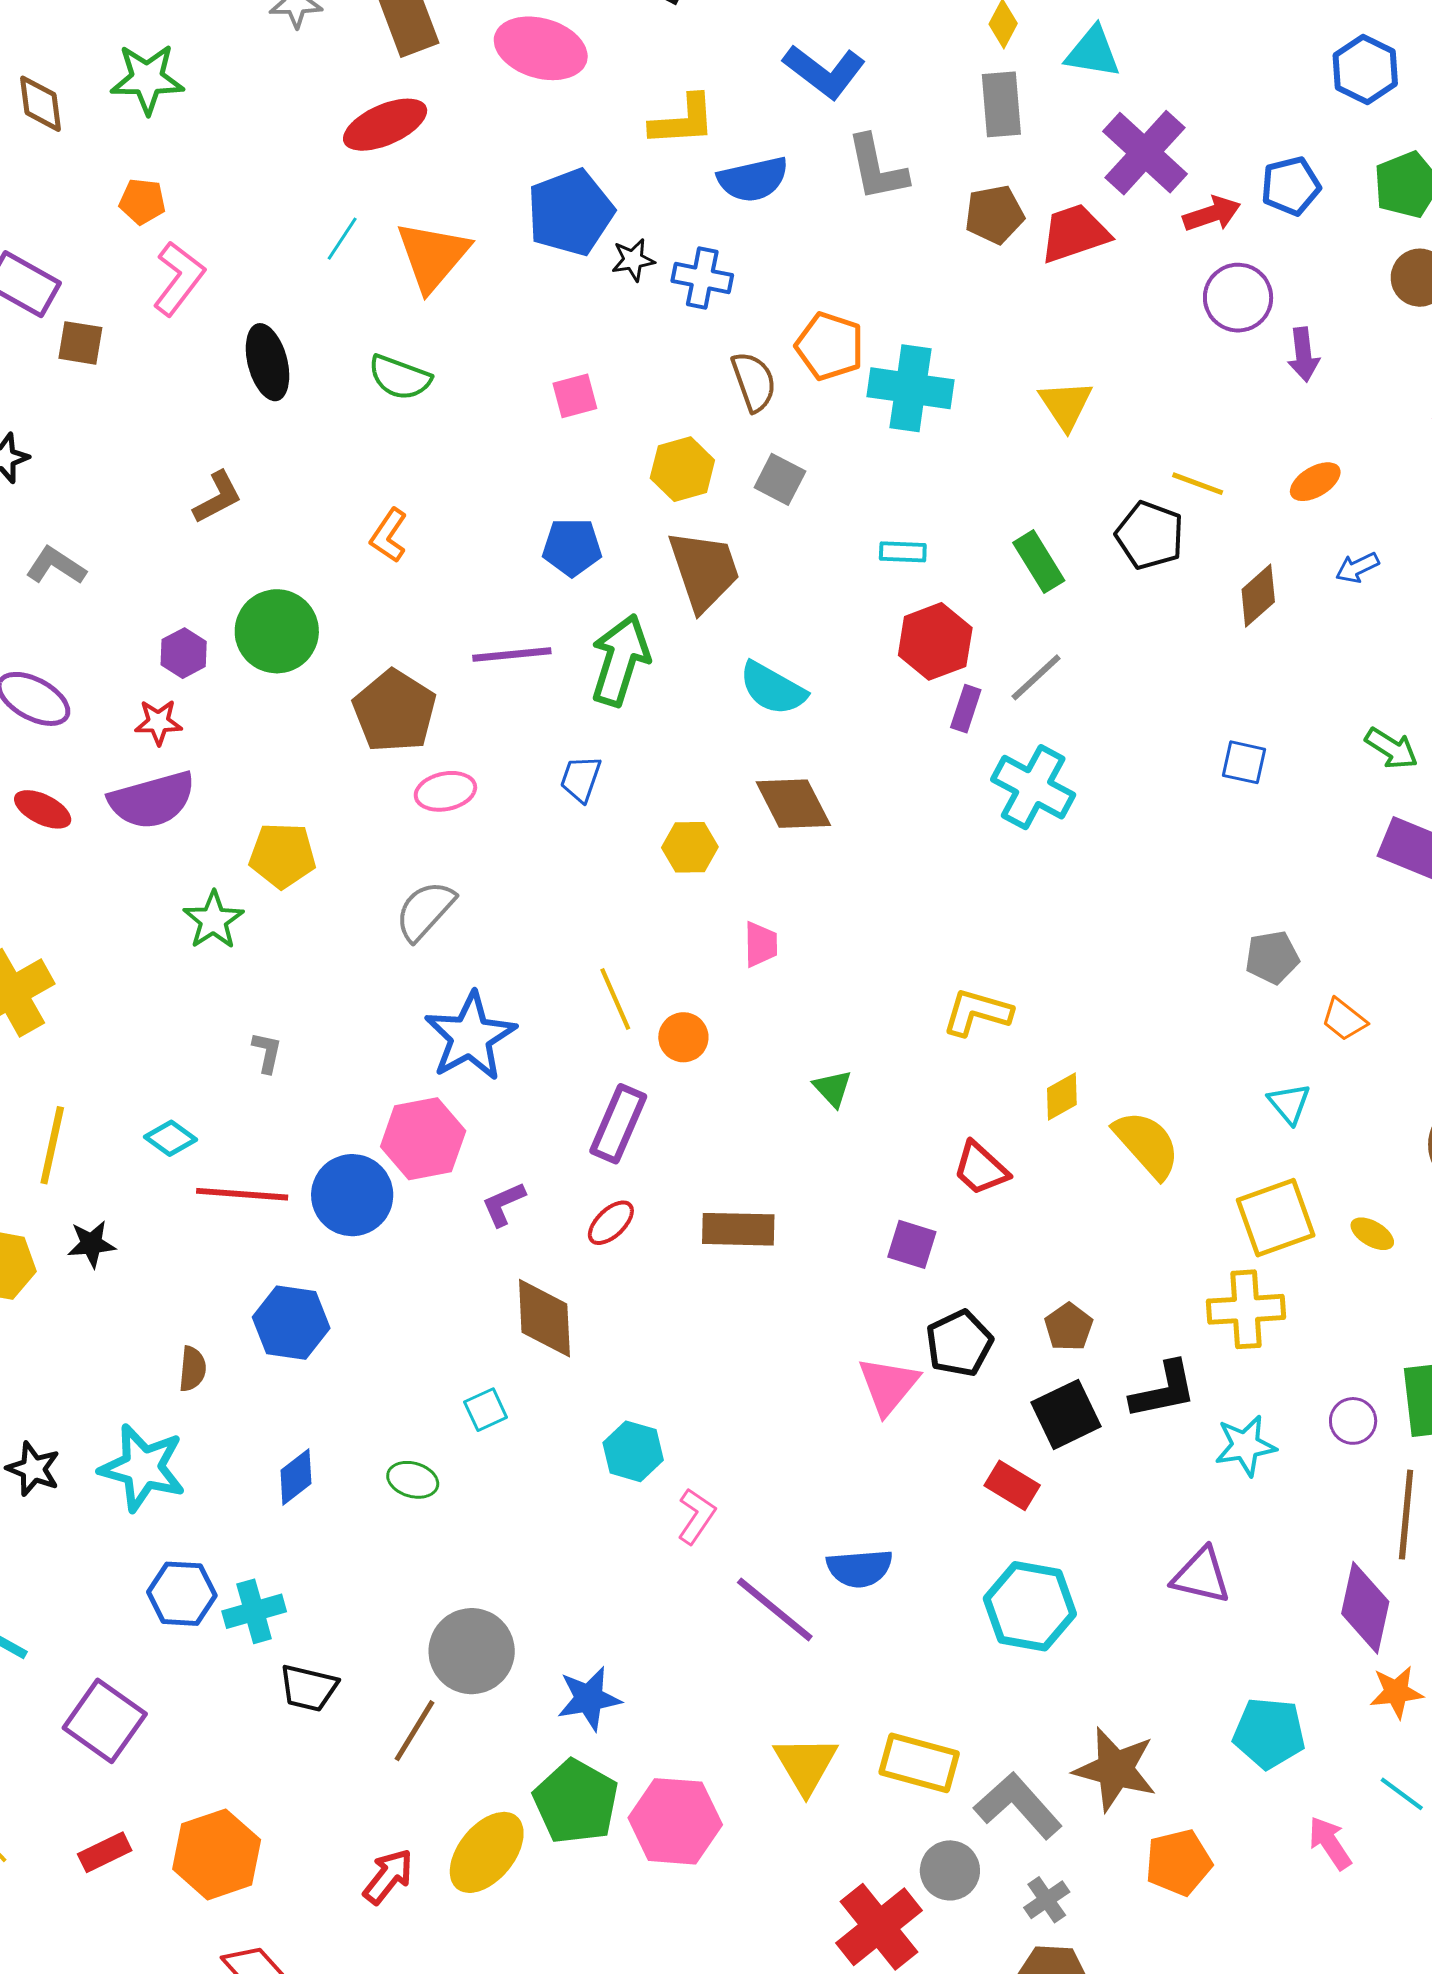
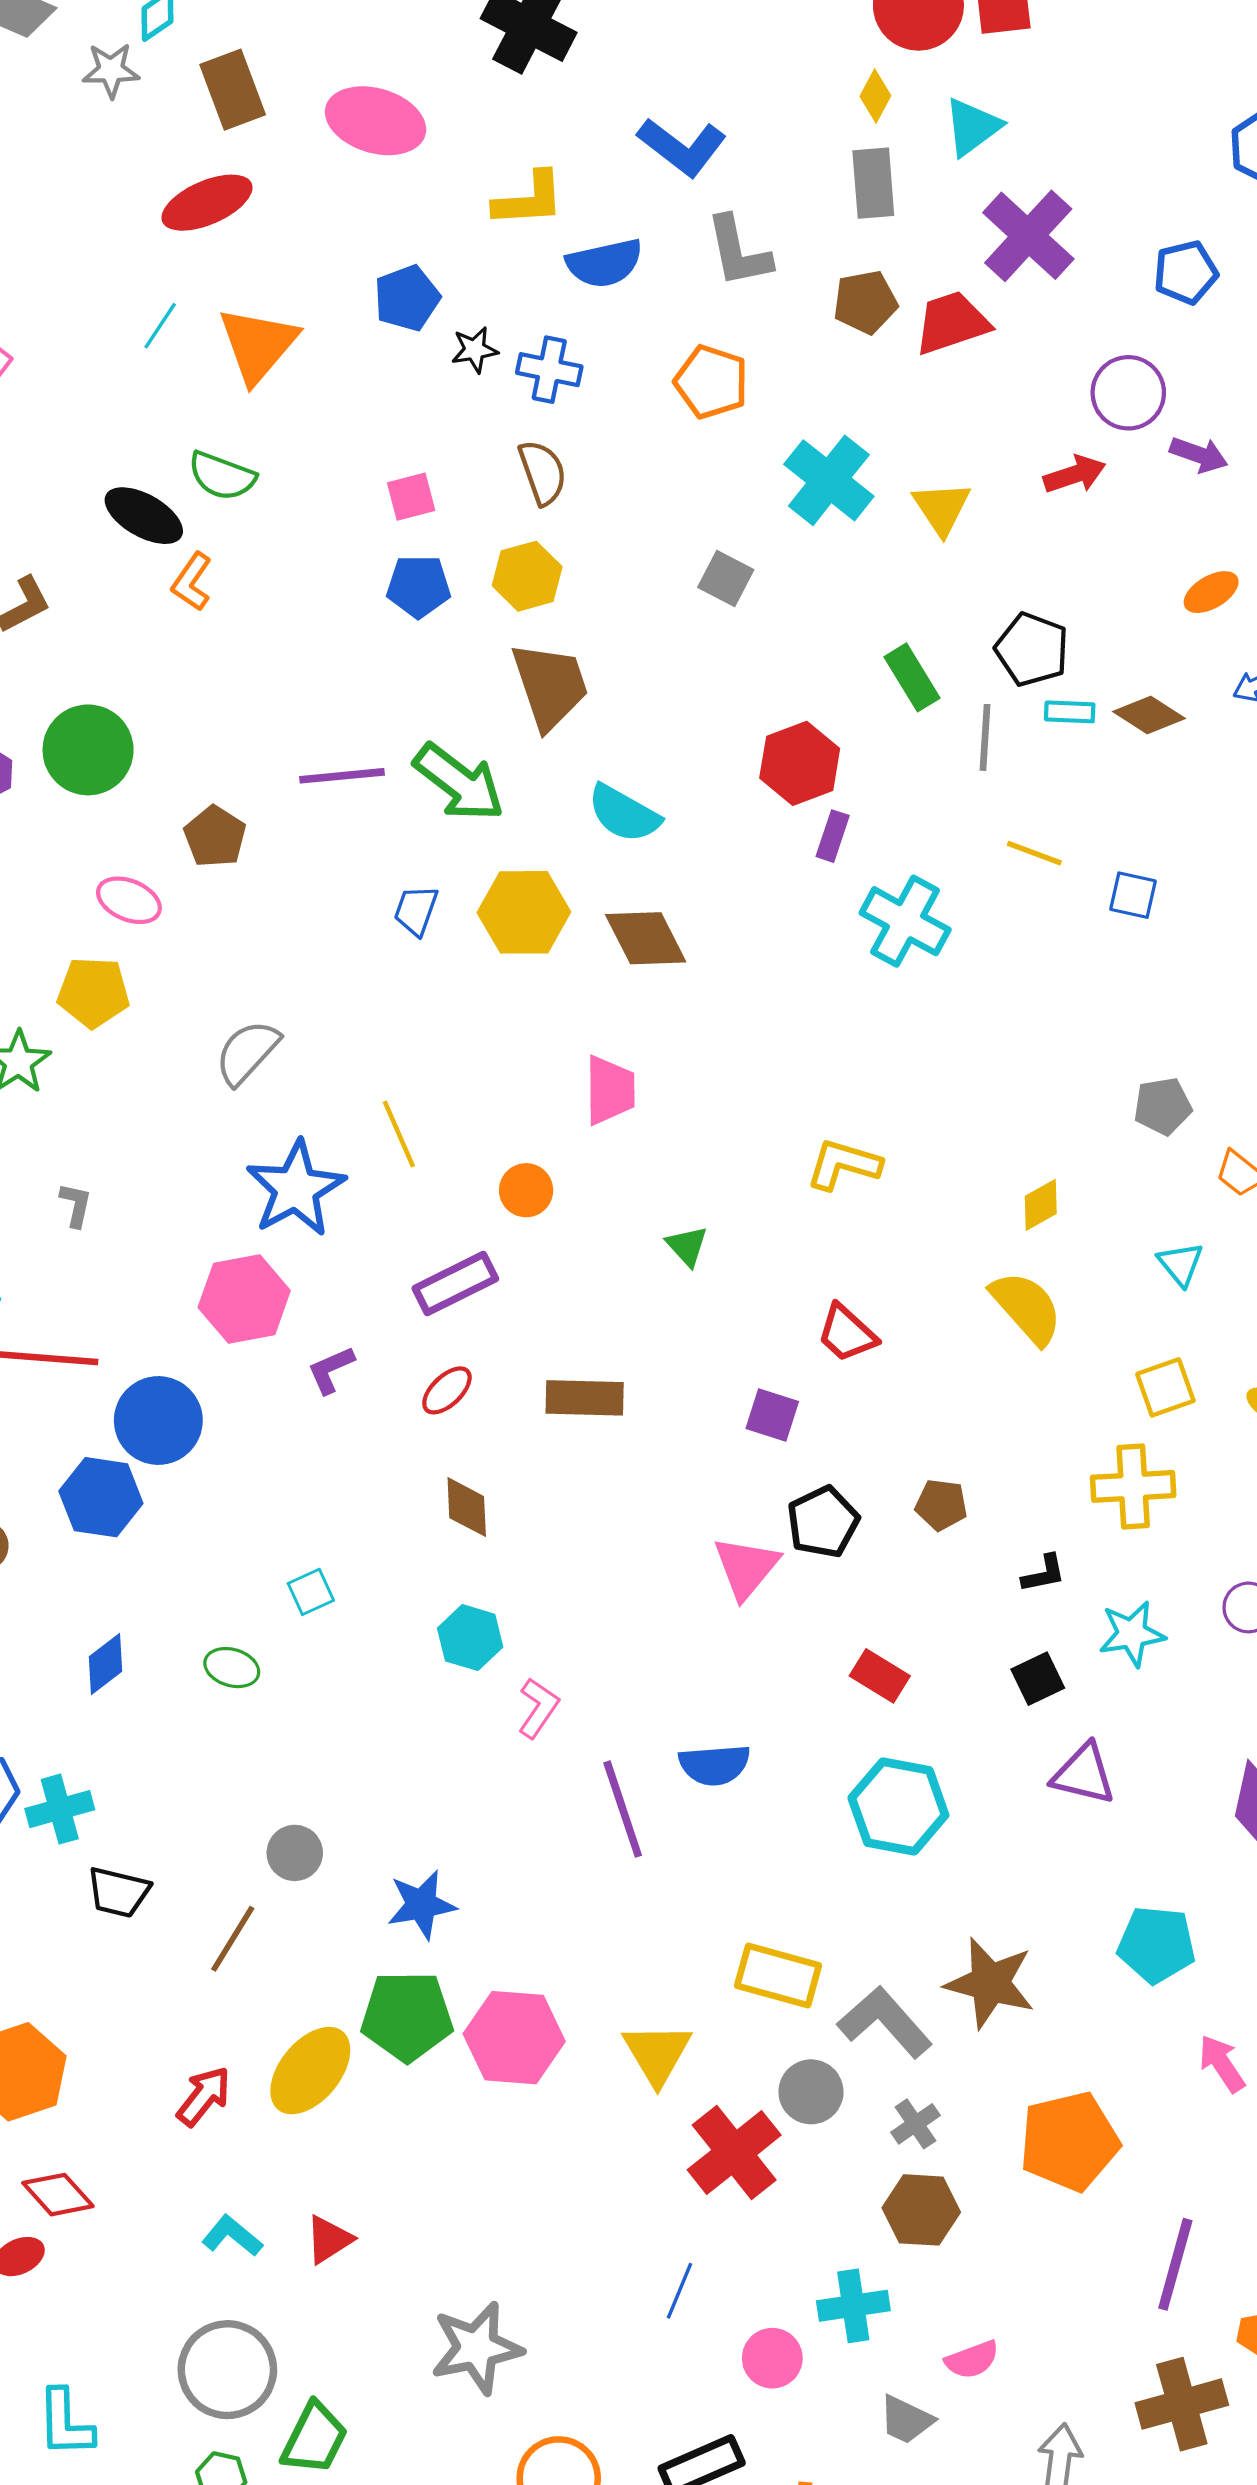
cyan triangle: (1093, 52) -> (972, 127), turned -46
blue pentagon: (570, 212) -> (407, 298), size x0.7
red arrow: (1212, 214) -> (1075, 474), moved
orange pentagon: (830, 346) -> (711, 382), moved
purple arrow: (1303, 355) -> (1199, 455), turned -64
black ellipse: (268, 362) -> (144, 516), moved, turned -46
brown semicircle: (754, 382) -> (543, 472), moved
cyan cross: (910, 388) -> (829, 480), moved, turned 30
gray square: (780, 479) -> (726, 579), moved
yellow line: (1198, 484) -> (1034, 853), moved
orange L-shape: (389, 535) -> (192, 582), moved
blue pentagon: (572, 547) -> (419, 586), moved
cyan rectangle: (903, 552) -> (1070, 712), moved
brown diamond: (1258, 596) -> (1149, 715), turned 74
green arrow: (620, 660) -> (459, 782), turned 110
gray line: (1036, 677) -> (985, 737), moved, turned -44
brown pentagon: (394, 711) -> (215, 837), size x0.7
pink ellipse: (445, 791) -> (129, 900), moved, turned 34
yellow hexagon: (690, 847) -> (524, 912), moved, size x1.5
pink trapezoid: (761, 944) -> (610, 1090), size x1.4
yellow line: (615, 999) -> (399, 1134), moved
yellow diamond: (1062, 1097) -> (1041, 1205), moved
purple rectangle: (618, 1124) -> (455, 1283), turned 40
blue circle: (352, 1195) -> (158, 1421), moved
yellow square: (1276, 1218) -> (1165, 1387), size x0.7
brown diamond: (544, 1318) -> (467, 1507), moved, size x0.7
brown pentagon: (1069, 1327) -> (941, 1505), turned -30
black L-shape: (1163, 1390) -> (1044, 1574), size x0.6
black square: (1066, 1414) -> (1038, 1679), moved, size x0.7
purple line: (775, 1609) -> (623, 1809), turned 32
gray circle: (472, 1651) -> (295, 1853), size x0.6
yellow triangle: (806, 1765) -> (657, 2054), moved
green pentagon: (576, 1802) -> (407, 2016), turned -30
orange pentagon: (1178, 1862) -> (1069, 2141), moved, size x1.4

